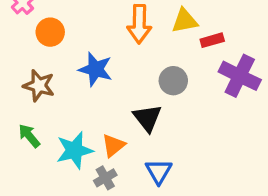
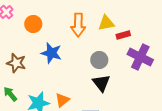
orange circle: (50, 32) -> (33, 24), moved
black triangle: (147, 118) -> (101, 83), moved

